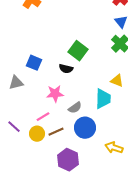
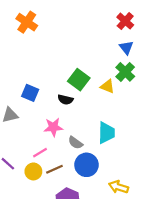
yellow triangle: (117, 81) -> (108, 86), moved
gray semicircle: (75, 108) -> (75, 143), turned 72

